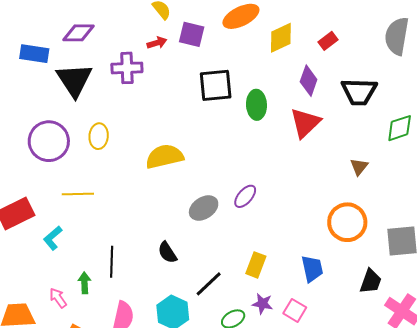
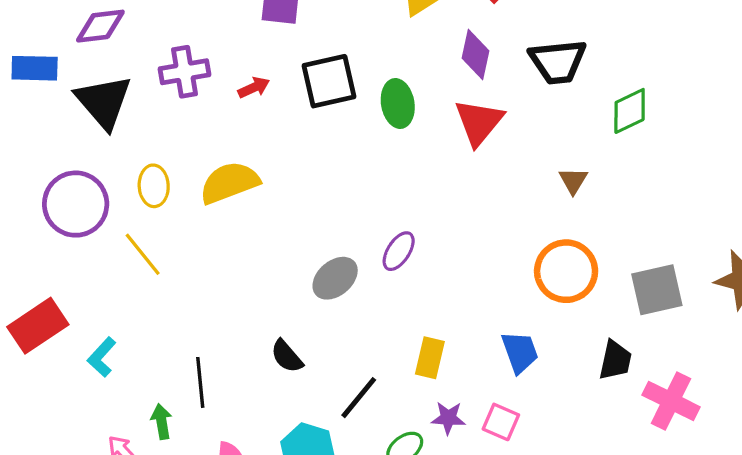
red arrow: (157, 43) -> (254, 88), moved
yellow semicircle: (164, 157) -> (229, 183), moved
yellow line: (78, 194) -> (143, 254), moved, turned 60

